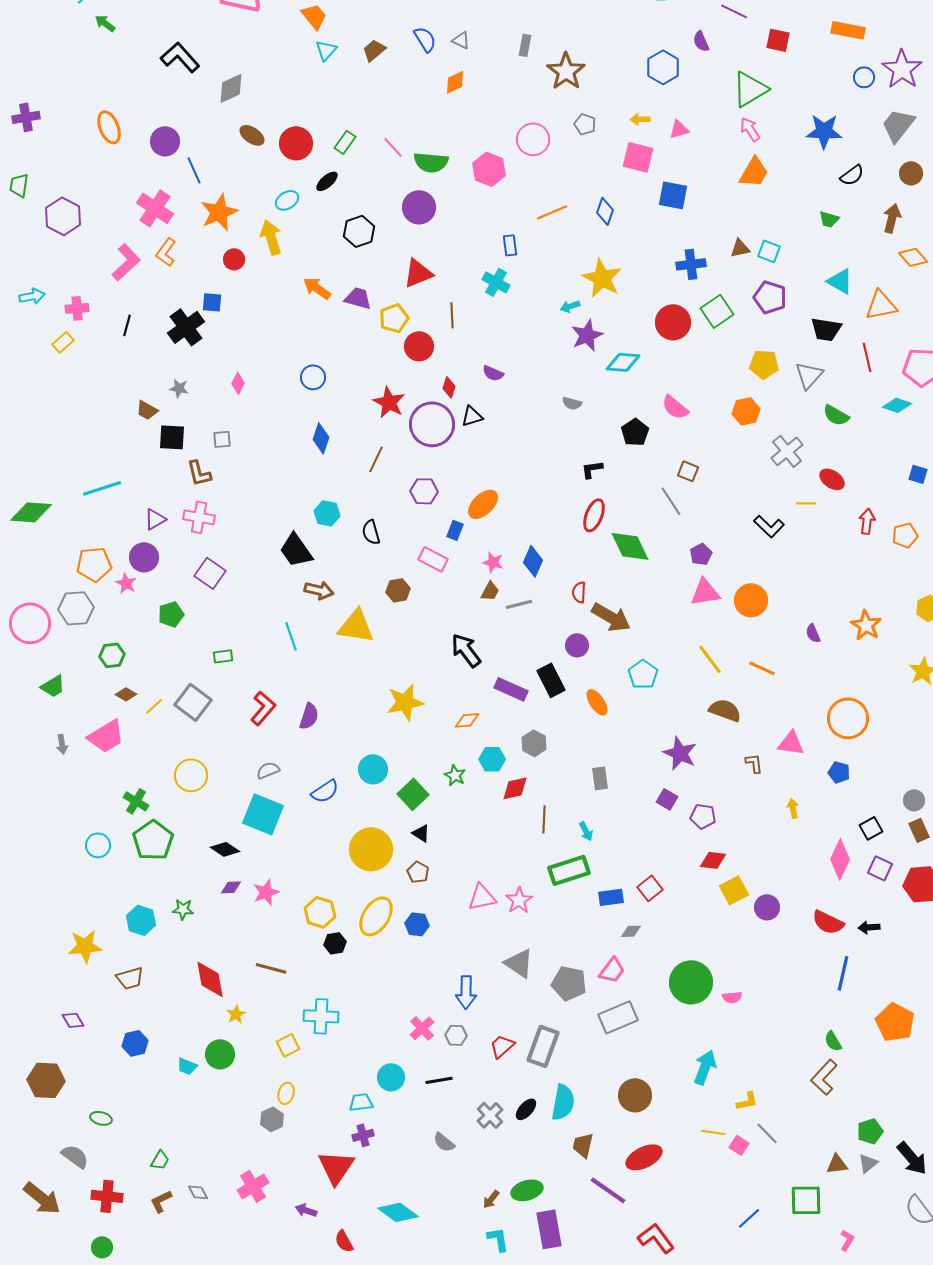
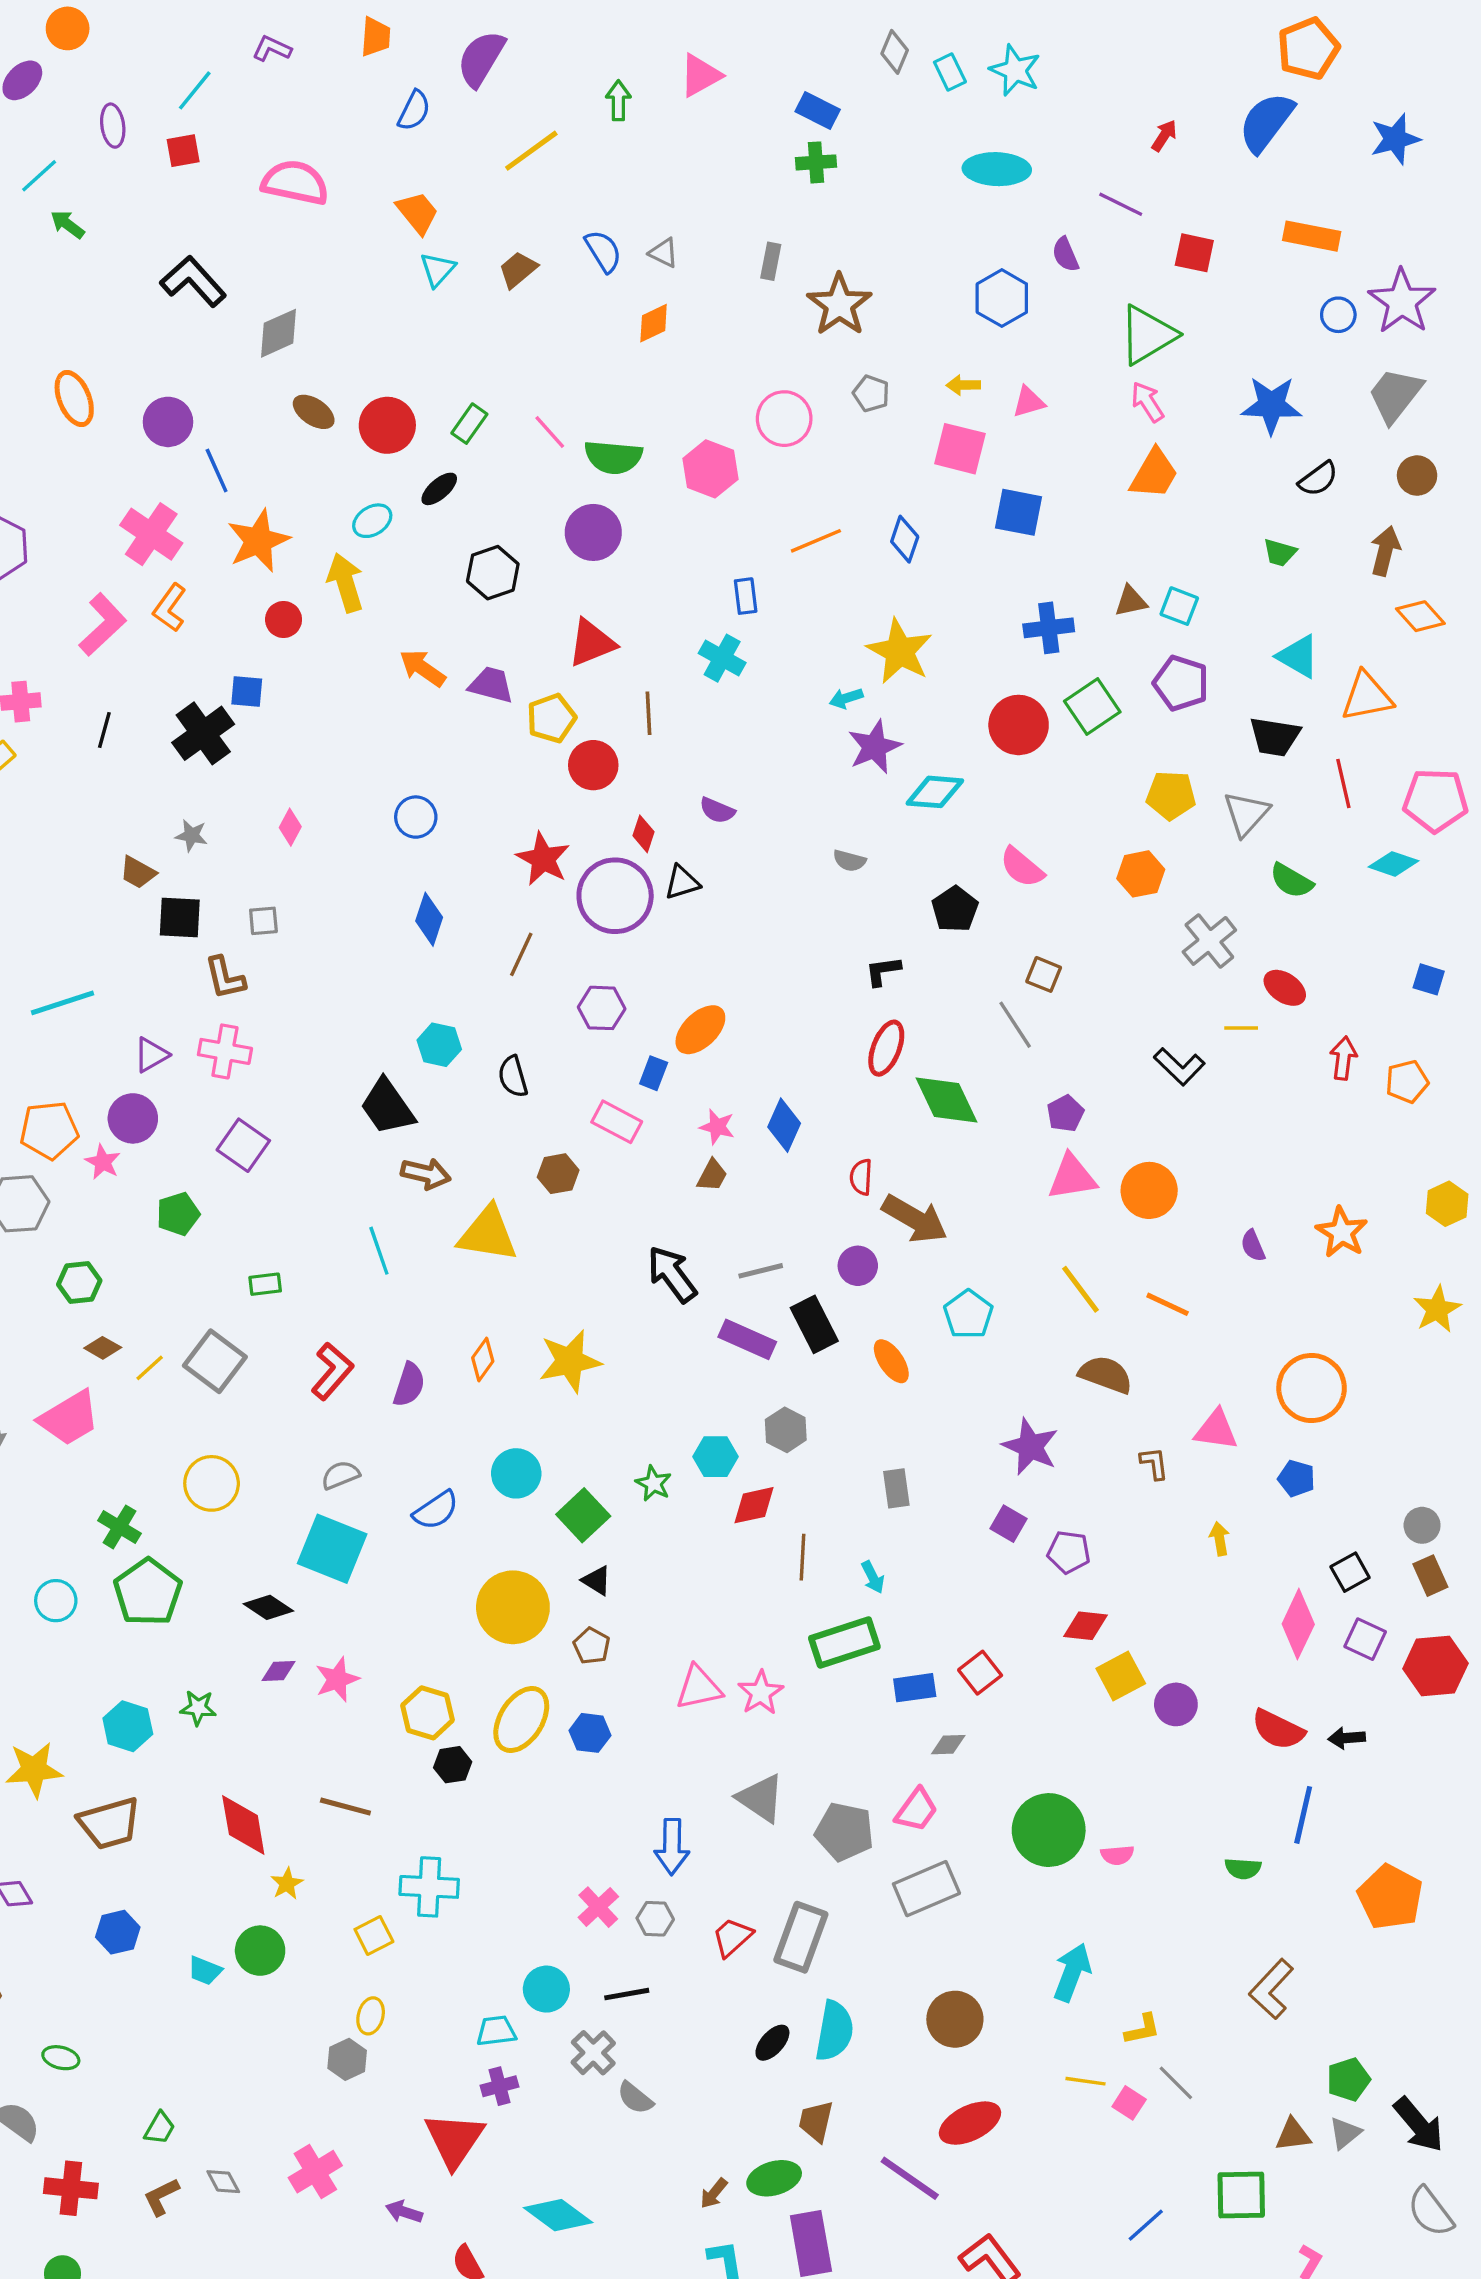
gray line: (519, 604) -> (761, 1271), moved
orange diamond: (467, 720) -> (483, 1360), moved, turned -50
brown trapezoid: (130, 978) -> (109, 1823), size x1.4
green semicircle: (833, 1041) -> (1243, 1869), moved, turned -55
gray cross: (490, 1115) -> (593, 2053), moved
brown trapezoid: (583, 1145) -> (816, 2121), moved

